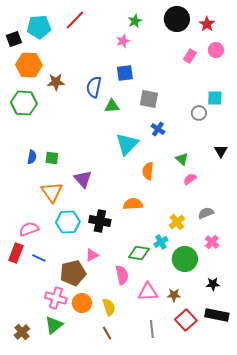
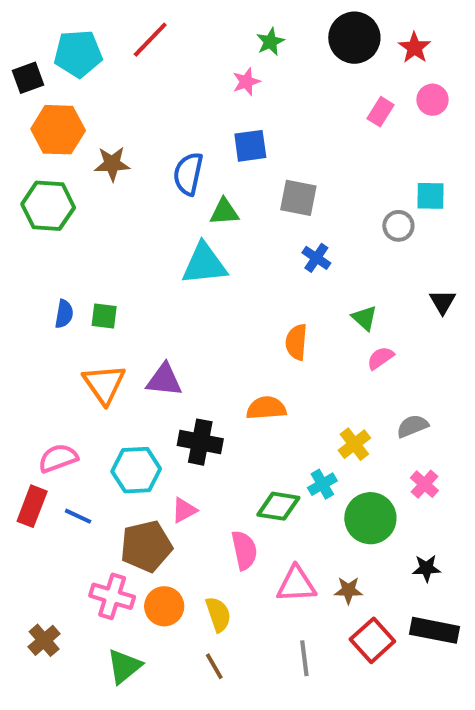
cyan triangle: (127, 144) -> (204, 264), moved, turned 40
purple triangle: (83, 179) -> (164, 380), moved, turned -42
cyan hexagon: (68, 222) -> (136, 470), moved
green triangle: (54, 325) -> (124, 666), moved
brown cross: (22, 332) -> (44, 640), moved

